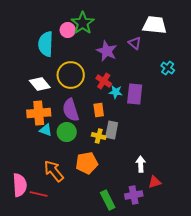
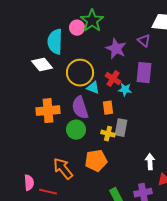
white diamond: (40, 84) -> (42, 65), moved
purple rectangle: (135, 94) -> (144, 73), moved
cyan triangle: (46, 130) -> (93, 88), moved
pink semicircle: (20, 185) -> (29, 183), size x0.7

